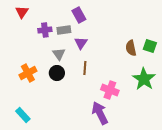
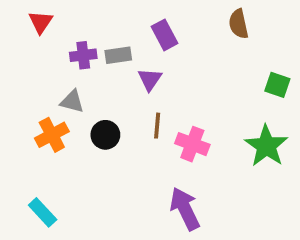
purple rectangle: (79, 15) -> (165, 35), moved
brown semicircle: (131, 48) -> (239, 24), moved
gray triangle: (59, 54) -> (72, 102), moved, turned -40
pink cross: (110, 90) -> (192, 144), moved

